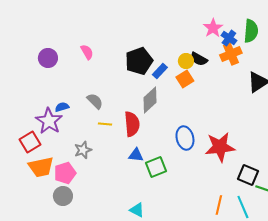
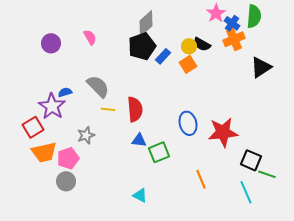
gray diamond: (150, 100) -> (146, 23), moved
gray semicircle: (95, 101) -> (98, 86), size x1.4
orange line: (219, 205) -> (201, 179), moved, turned -36

